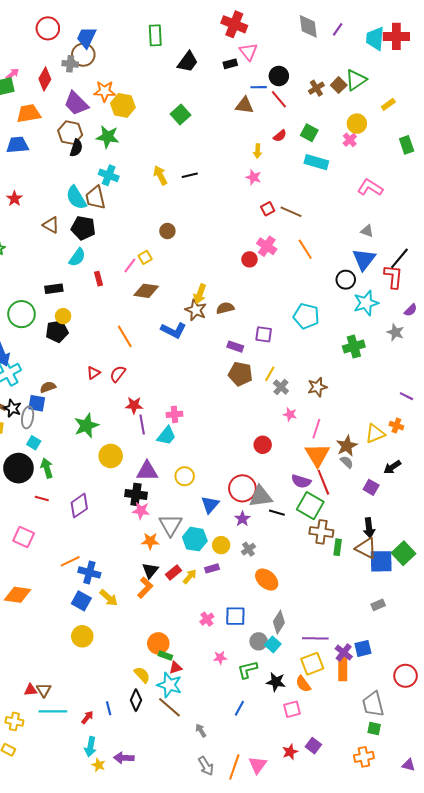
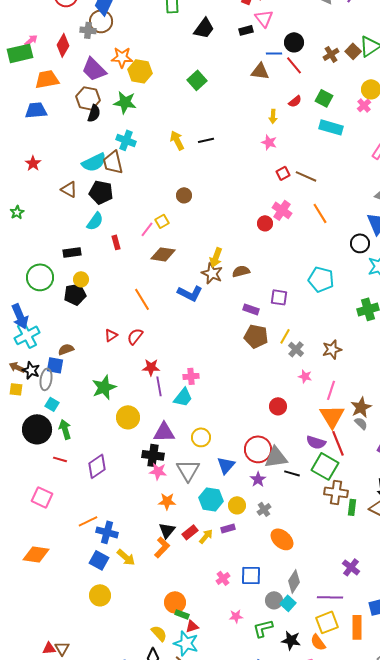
cyan semicircle: (76, 198) -> (94, 162), turned -85
gray triangle: (170, 525) -> (188, 470), moved
purple cross: (344, 653) -> (351, 567), moved

